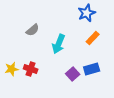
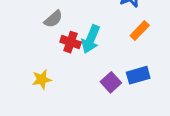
yellow star: (12, 69) -> (42, 79), moved
red cross: (31, 69) -> (71, 42), moved

